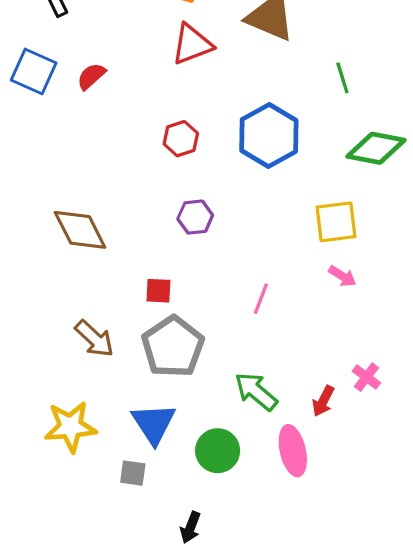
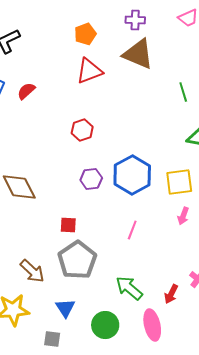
blue hexagon: (269, 135) -> (132, 175), moved
pink arrow: (342, 276) -> (183, 216), turned 78
brown arrow: (94, 339) -> (32, 271), moved
blue triangle: (154, 423) -> (65, 308), size x0.7

